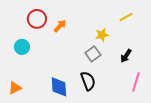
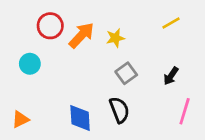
orange arrow: (60, 26) -> (81, 35), size x1.5
yellow star: (102, 35) -> (115, 38), moved

